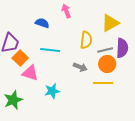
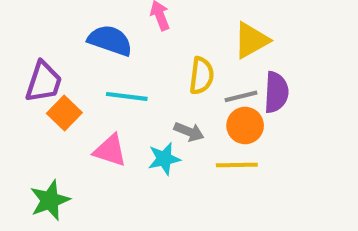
blue semicircle: (42, 23) -> (110, 40), size x1.5
pink triangle: (30, 73) -> (110, 150), moved
cyan star: (52, 91) -> (164, 159), moved

